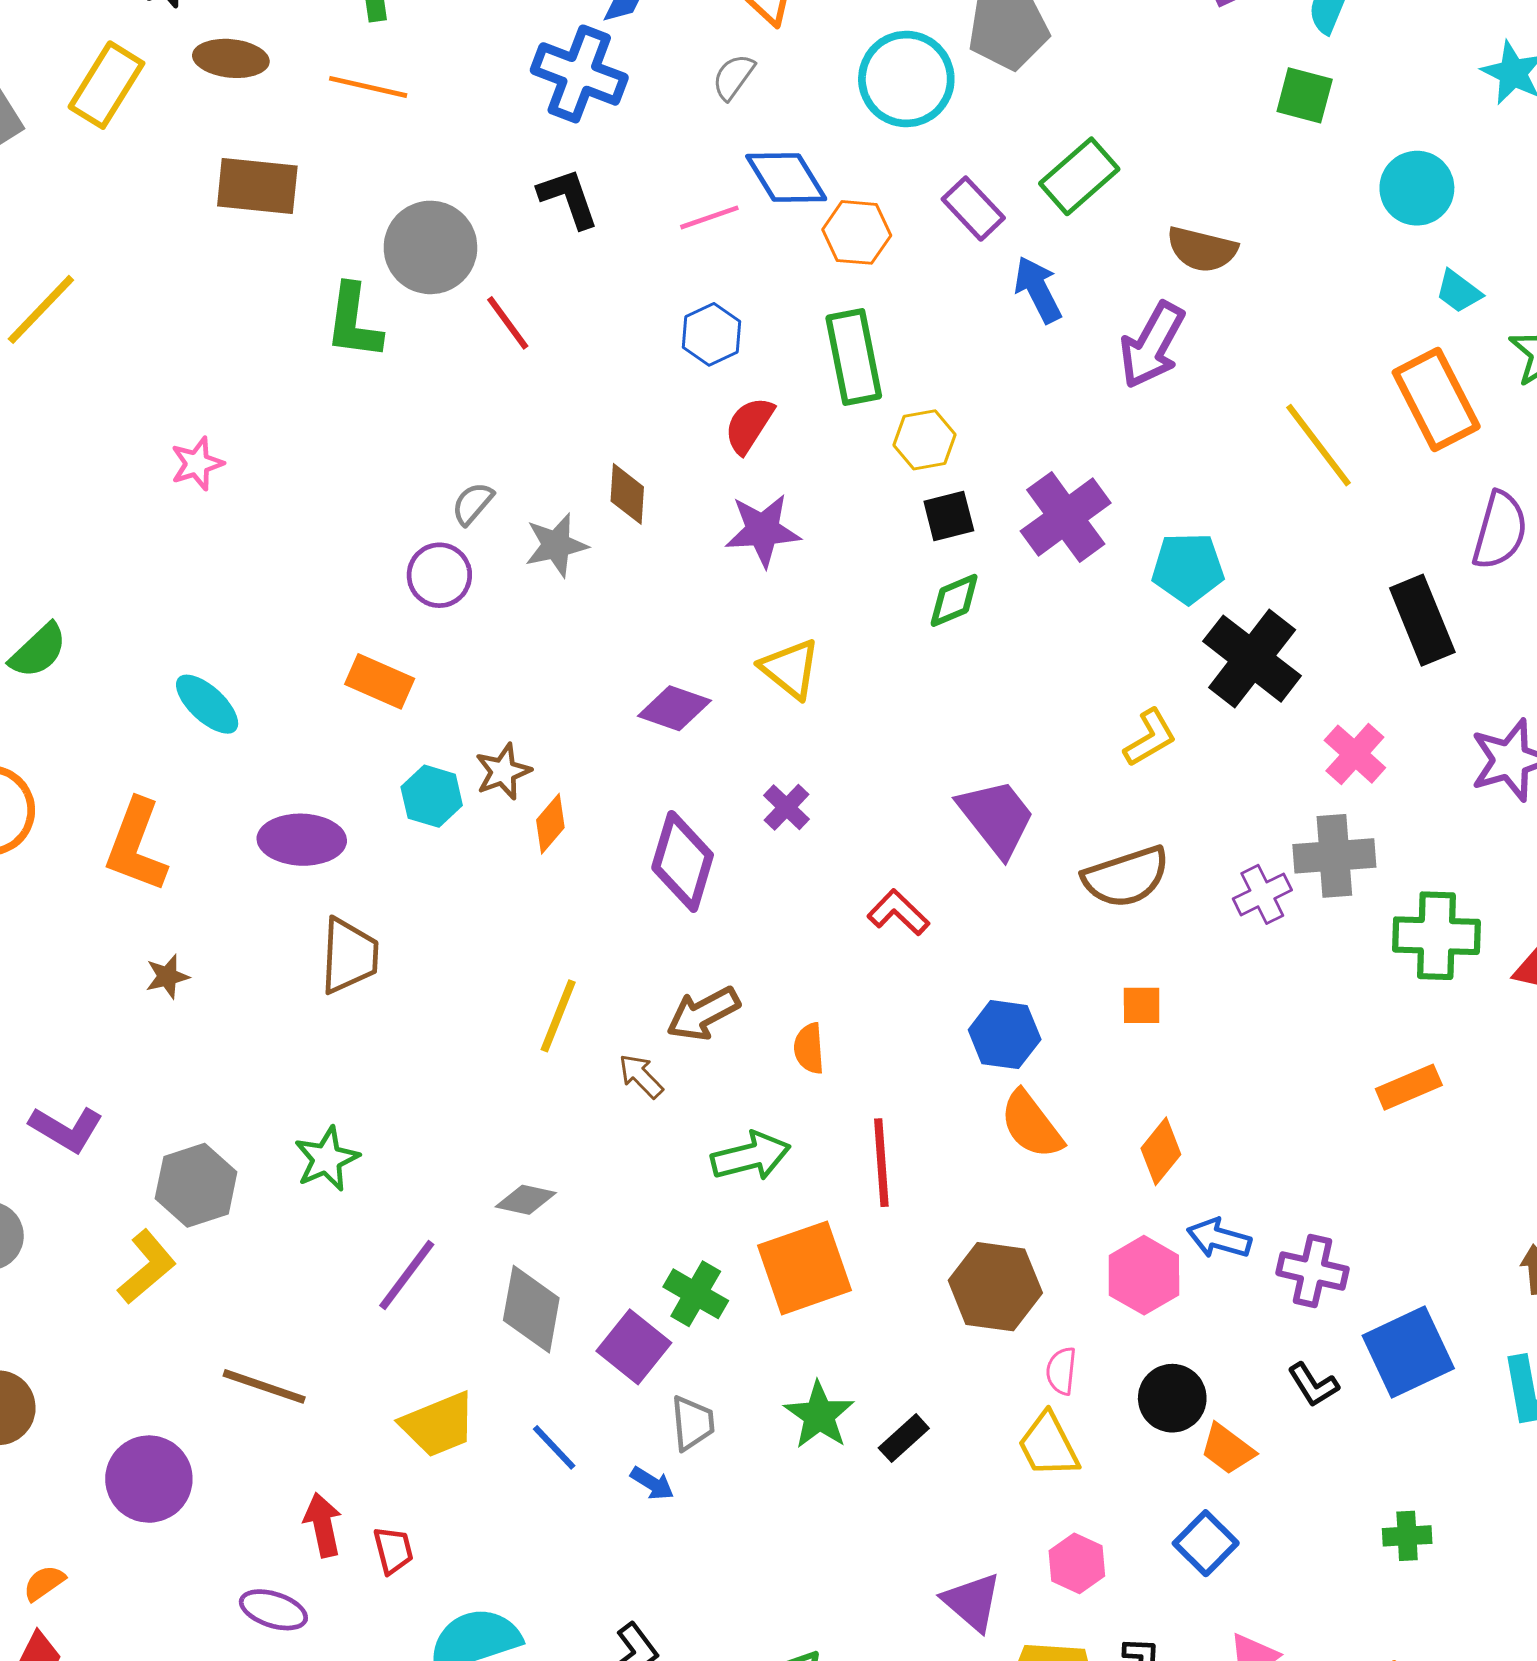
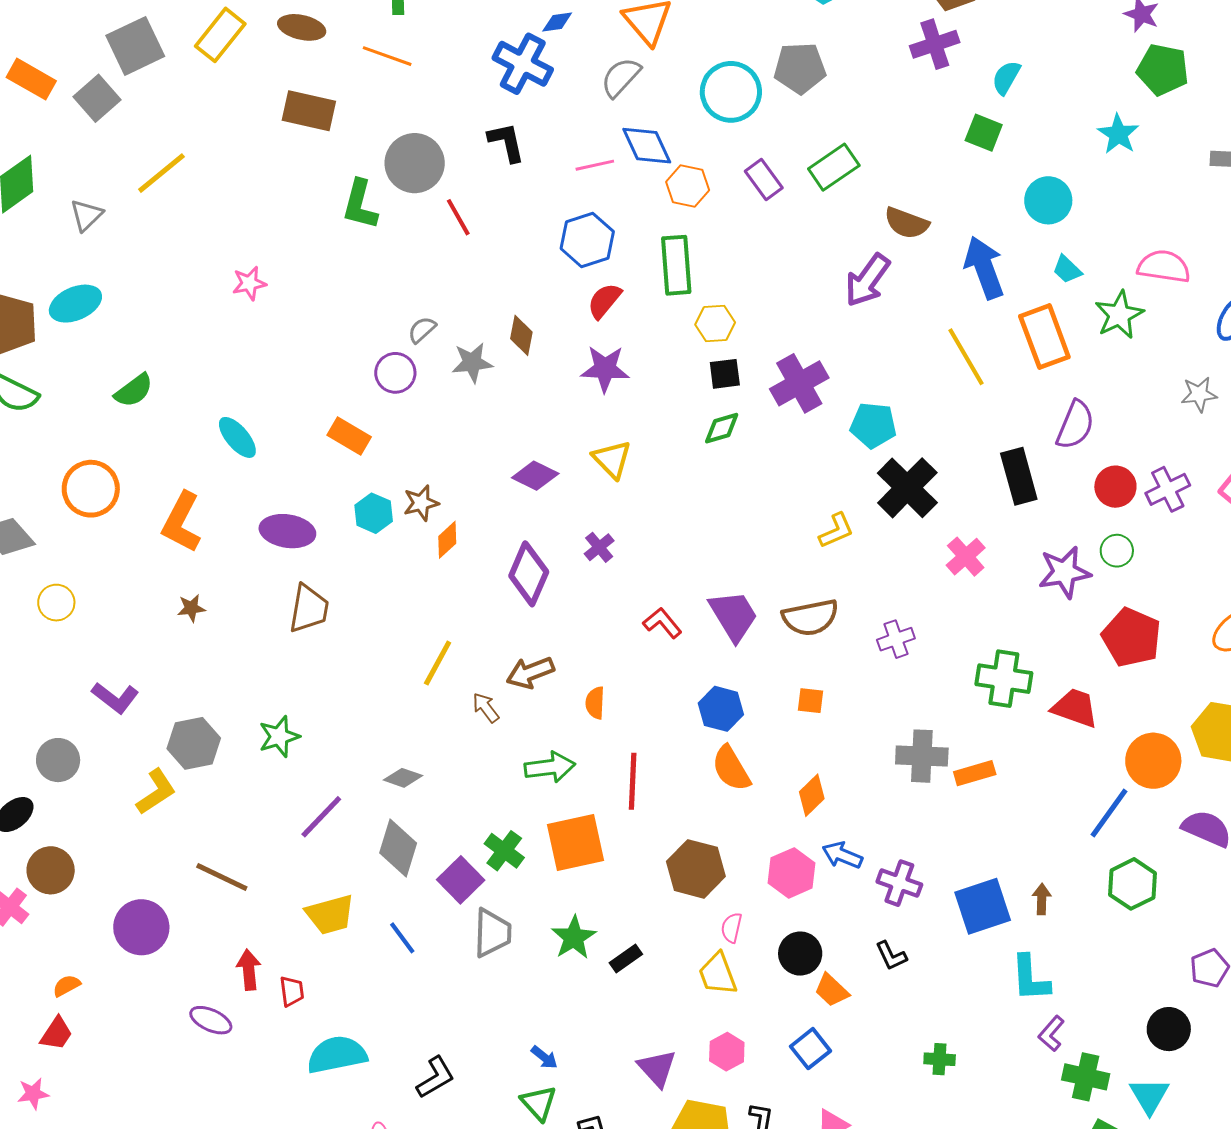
gray semicircle: (733, 77) -> (621, 77), size x1.4
blue arrow: (1038, 290) -> (984, 268), moved, size x1.4
blue hexagon: (711, 334) -> (587, 240), size x1.4
purple trapezoid: (996, 818) -> (734, 616), moved
gray cross: (1334, 856) -> (922, 756), moved
blue square: (1408, 1352) -> (983, 906), moved
gray trapezoid: (693, 1423) -> (492, 933), size x1.4
blue arrow: (652, 1483) -> (544, 1057), moved

